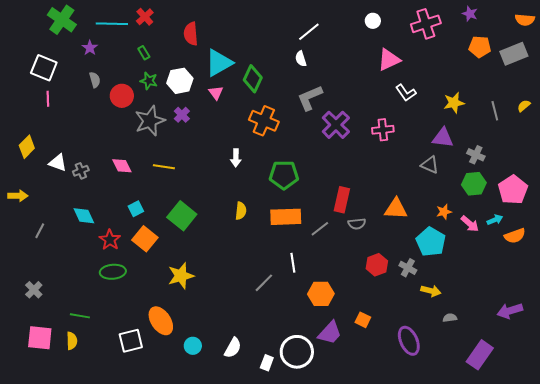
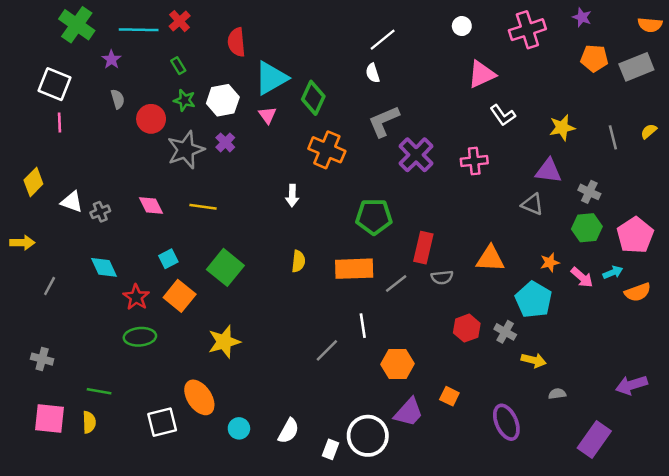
green pentagon: (284, 175) -> (374, 217), moved
gray cross: (34, 290) -> (42, 359), turned -30

